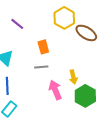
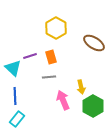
yellow hexagon: (64, 18) -> (56, 28), moved
purple line: (17, 24) -> (30, 56), moved, turned -56

